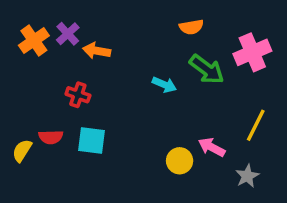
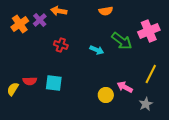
orange semicircle: (191, 27) -> (106, 11), moved
orange arrow: (97, 51) -> (59, 11), moved
red cross: (78, 95) -> (61, 45), moved

